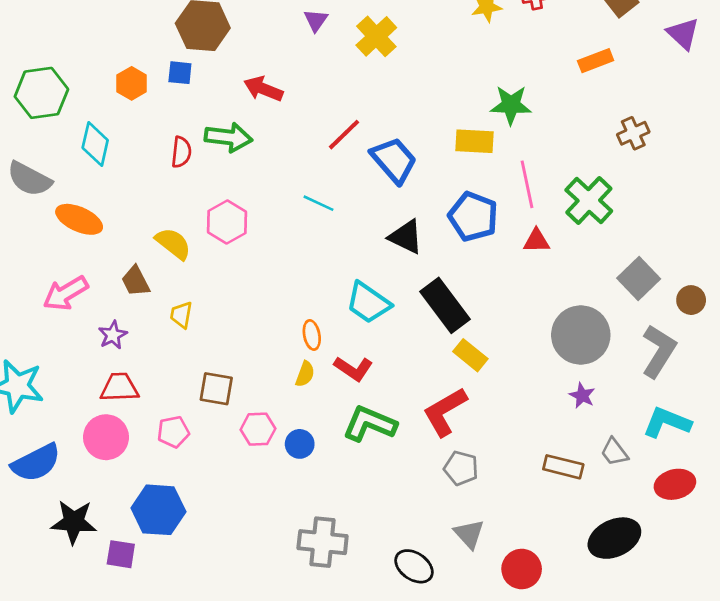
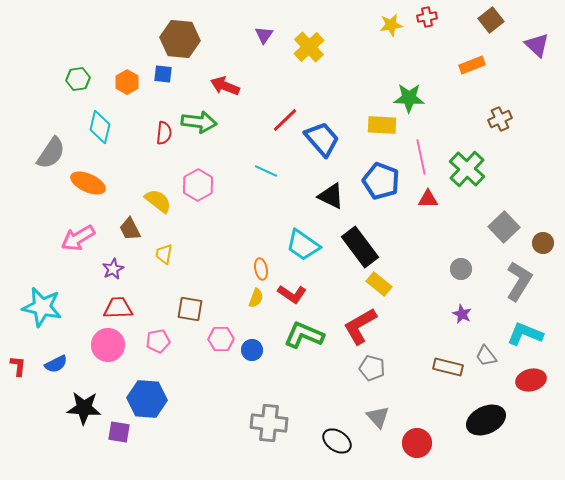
green hexagon: (41, 93) -> (78, 79), moved, size x0.6
gray semicircle: (29, 179) -> (51, 153), turned -84
gray circle: (581, 335) -> (461, 269), size x0.5
blue semicircle: (36, 463) -> (56, 364), size x0.6

